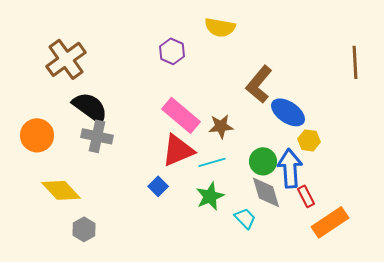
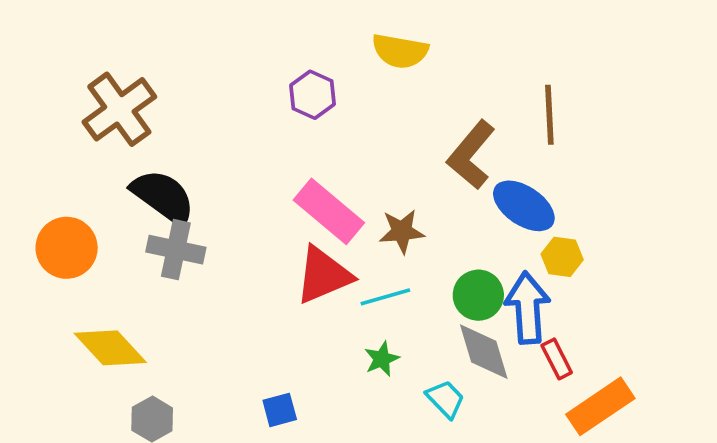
brown line: (355, 62) -> (549, 115), moved
blue square: (158, 186) -> (280, 410), moved, turned 30
green star: (210, 196) -> (382, 359), size x0.7

